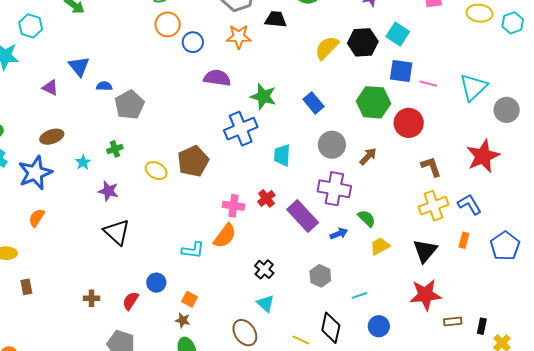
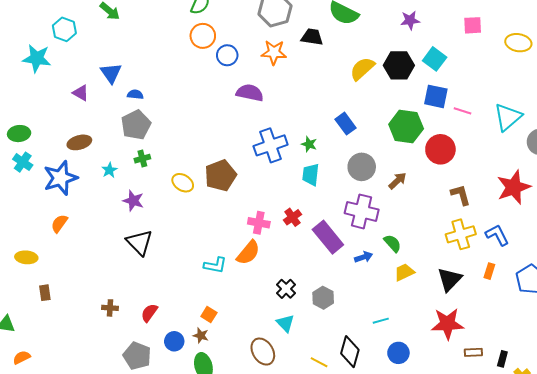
green star: (263, 96) -> (309, 144), moved, size x0.6
gray pentagon: (129, 105) -> (136, 125), moved
gray hexagon: (320, 276) -> (323, 298), moved
blue circle: (156, 283) -> (174, 341), moved

